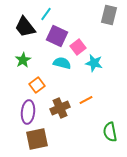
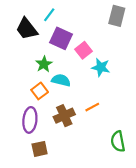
green star: (23, 60) -> (44, 64), moved
cyan semicircle: (62, 63) -> (61, 80), moved
brown square: (37, 139) -> (40, 149), size x0.7

